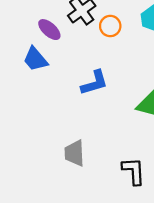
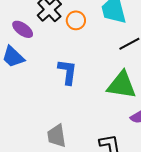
blue L-shape: (94, 83) -> (67, 72), turned -60

